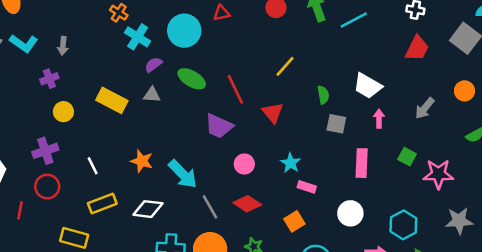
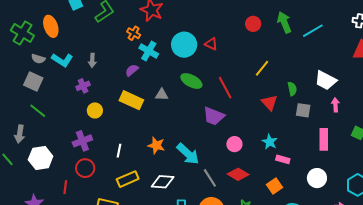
red triangle: (221, 13) -> (211, 44), moved, turned 40
purple semicircle: (153, 65) -> (132, 70), moved
red triangle: (273, 113) -> (269, 103), moved
white line: (93, 166) -> (119, 151), turned 40

